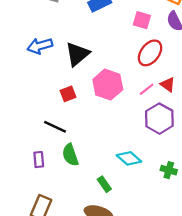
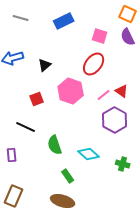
red ellipse: (150, 53) -> (94, 64), moved
black triangle: (77, 54) -> (45, 65), size x0.6
green semicircle: (70, 155) -> (55, 145), moved

